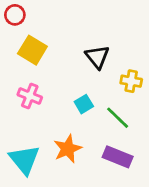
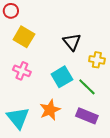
cyan square: (84, 104) -> (62, 77), size x1.5

